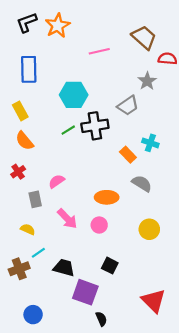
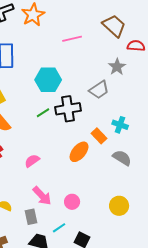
gray semicircle: (142, 183) -> (122, 158), moved
orange ellipse: (107, 197) -> (79, 152), moved, turned -50
gray rectangle: (35, 199) -> (31, 217), moved
cyan line: (38, 253) -> (59, 228), moved

